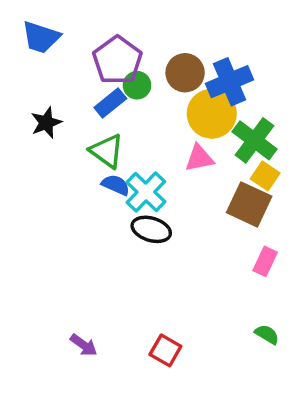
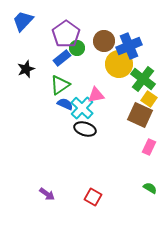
blue trapezoid: (41, 37) -> (23, 21), turned 115
green triangle: (107, 151) -> (60, 85), turned 50
pink triangle: (199, 158) -> (96, 95), moved

